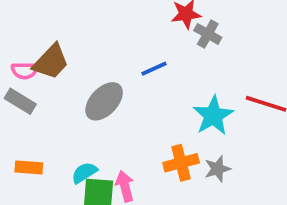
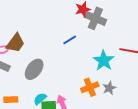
gray cross: (208, 34) -> (95, 18), size x1.5
gray ellipse: (104, 101) -> (34, 69), moved

